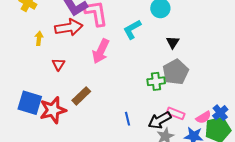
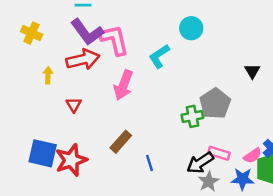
black triangle: (173, 42) -> (252, 71), moved
brown rectangle: (81, 96) -> (121, 142), moved
blue line: (127, 119) -> (149, 163), moved

